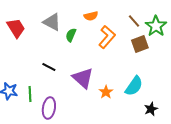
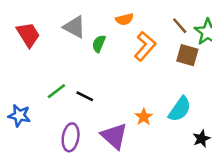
brown square: (140, 44) -> (187, 55), turned 36
black line: (49, 67) -> (85, 96), moved
purple triangle: (83, 78) -> (114, 136), moved
green line: (30, 94) -> (56, 91), moved, turned 56

